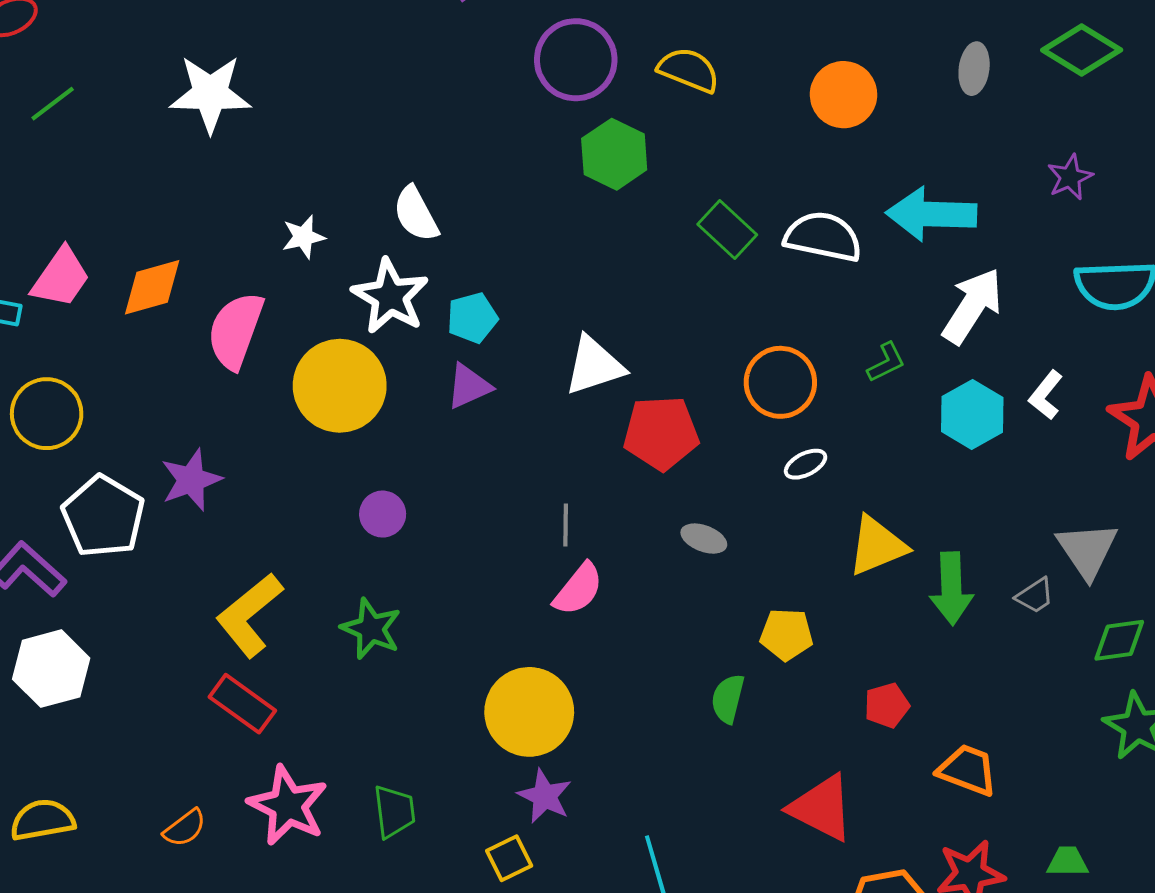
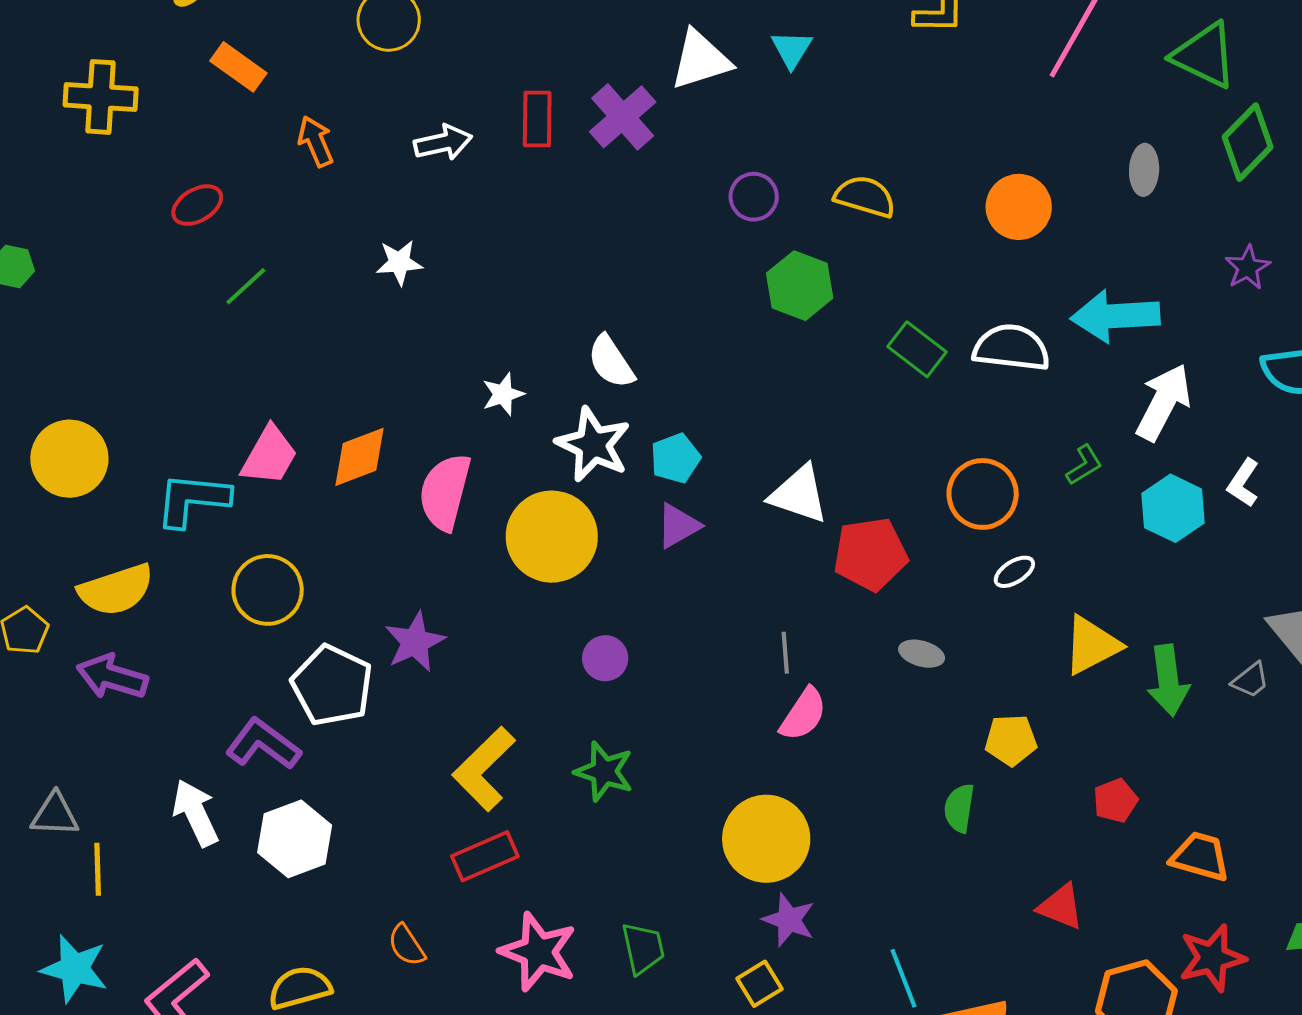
green diamond: (1082, 50) -> (1248, 142), turned -72
purple circle: (576, 60) -> (754, 197), size x0.6
white star: (210, 94) -> (399, 262), size x0.6
white triangle: (594, 366) -> (799, 494), turned 42
red rectangle: (242, 704) -> (485, 856), turned -54
red triangle: (822, 808) -> (1061, 907), size x0.7
orange semicircle: (185, 828) -> (407, 945), moved, turned 99

